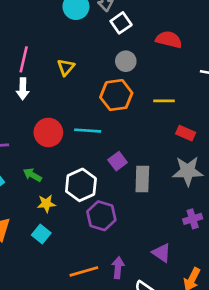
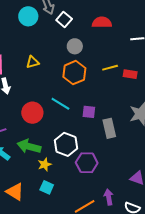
yellow triangle: (66, 67) -> (33, 62), turned 48
cyan line: (88, 131) -> (60, 104), turned 42
red rectangle: (186, 133) -> (130, 74), moved
purple square: (118, 161) -> (89, 112), moved, turned -32
green arrow: (32, 175) -> (29, 146), size x1.6

